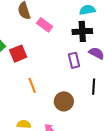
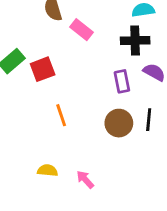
brown circle: (64, 101) -> (119, 123), moved

